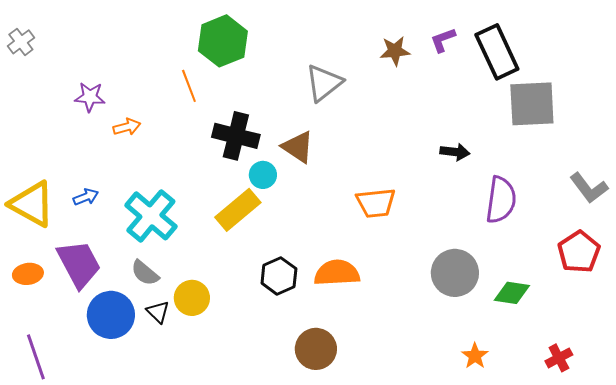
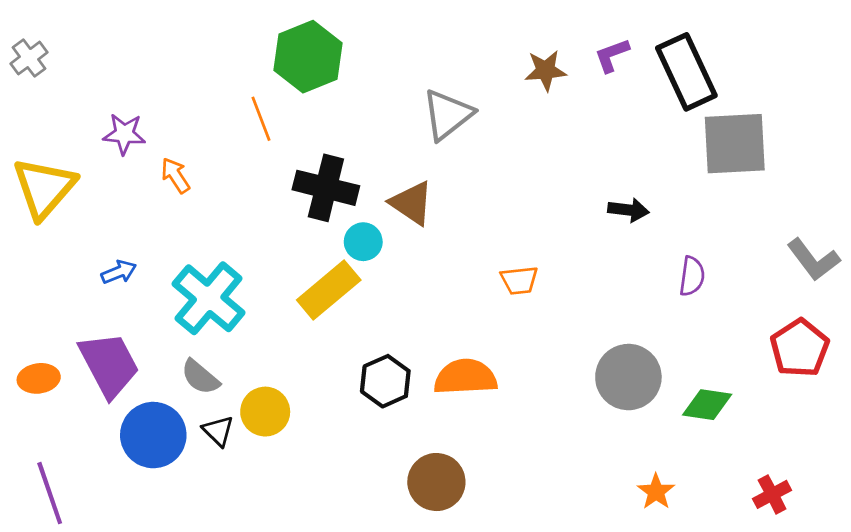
orange arrow: (127, 127) -> (175, 175), turned -108
purple semicircle: (501, 200) -> (692, 276), size x0.6
orange trapezoid: (376, 203) -> (519, 280), size x0.7
yellow triangle: (32, 204) -> (44, 188), moved, turned 42

